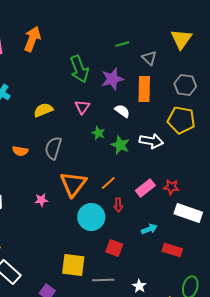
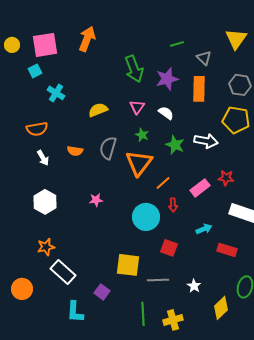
white semicircle: (122, 111) -> (166, 113), moved
green star: (98, 133) -> (142, 135), moved
orange triangle: (73, 184) -> (139, 163), moved
red star: (171, 187) -> (226, 178), moved

